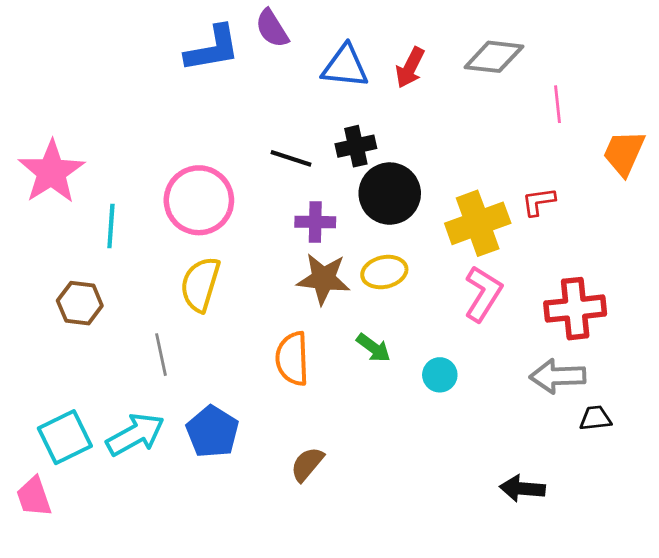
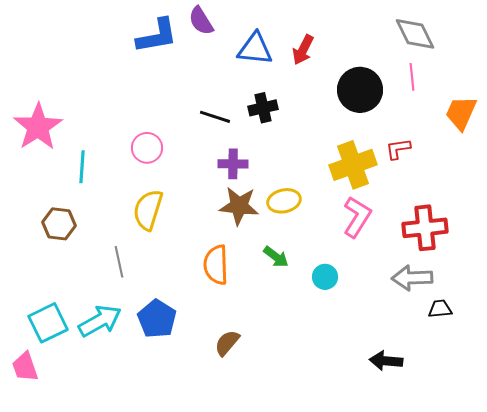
gray diamond: (494, 57) -> (415, 34), moved, turned 57
black circle: (390, 194) -> (360, 90), moved
pink circle: (199, 200) -> (147, 148), size x0.6

